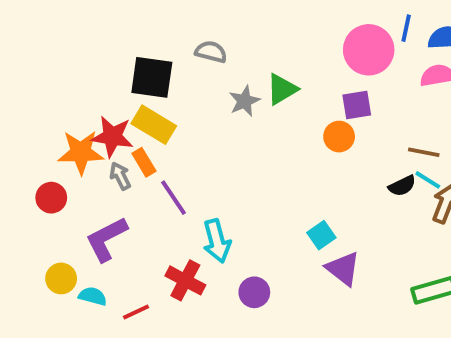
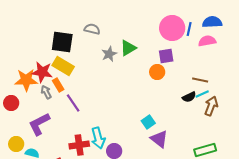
blue line: (406, 28) -> (189, 29), moved
cyan line: (428, 180) -> (202, 94), turned -56
cyan arrow: (217, 241) -> (98, 138), moved
red cross: (185, 280) -> (79, 145), turned -36

